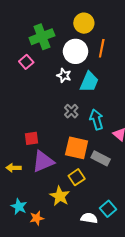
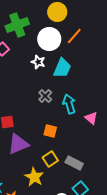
orange line: (102, 48) -> (74, 36), turned 30
orange square: (77, 148) -> (50, 131), size x0.6
gray rectangle: (101, 158) -> (74, 163), moved

